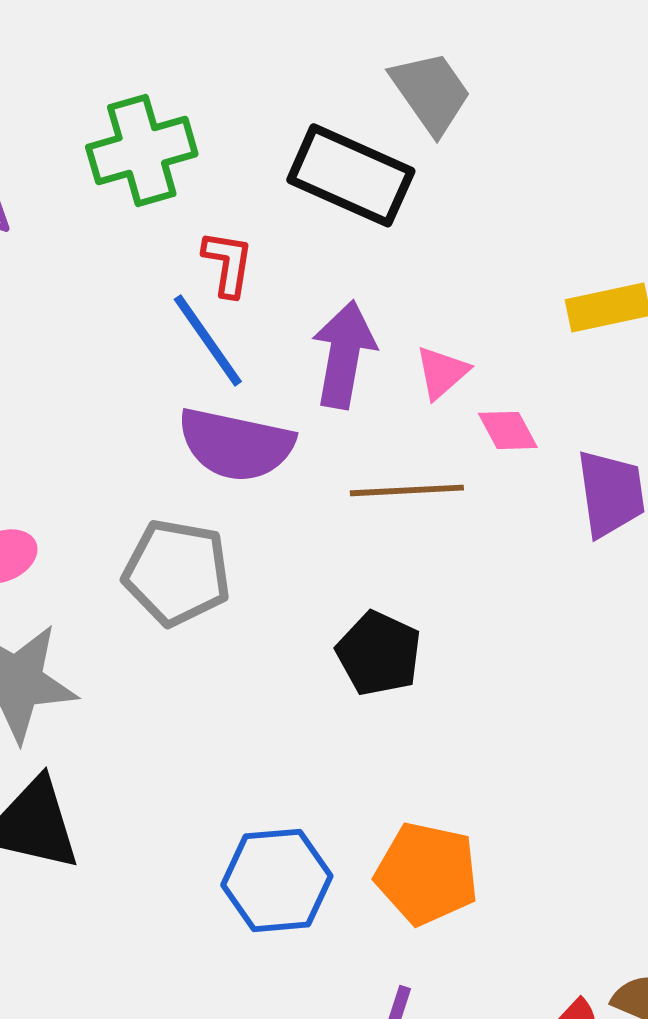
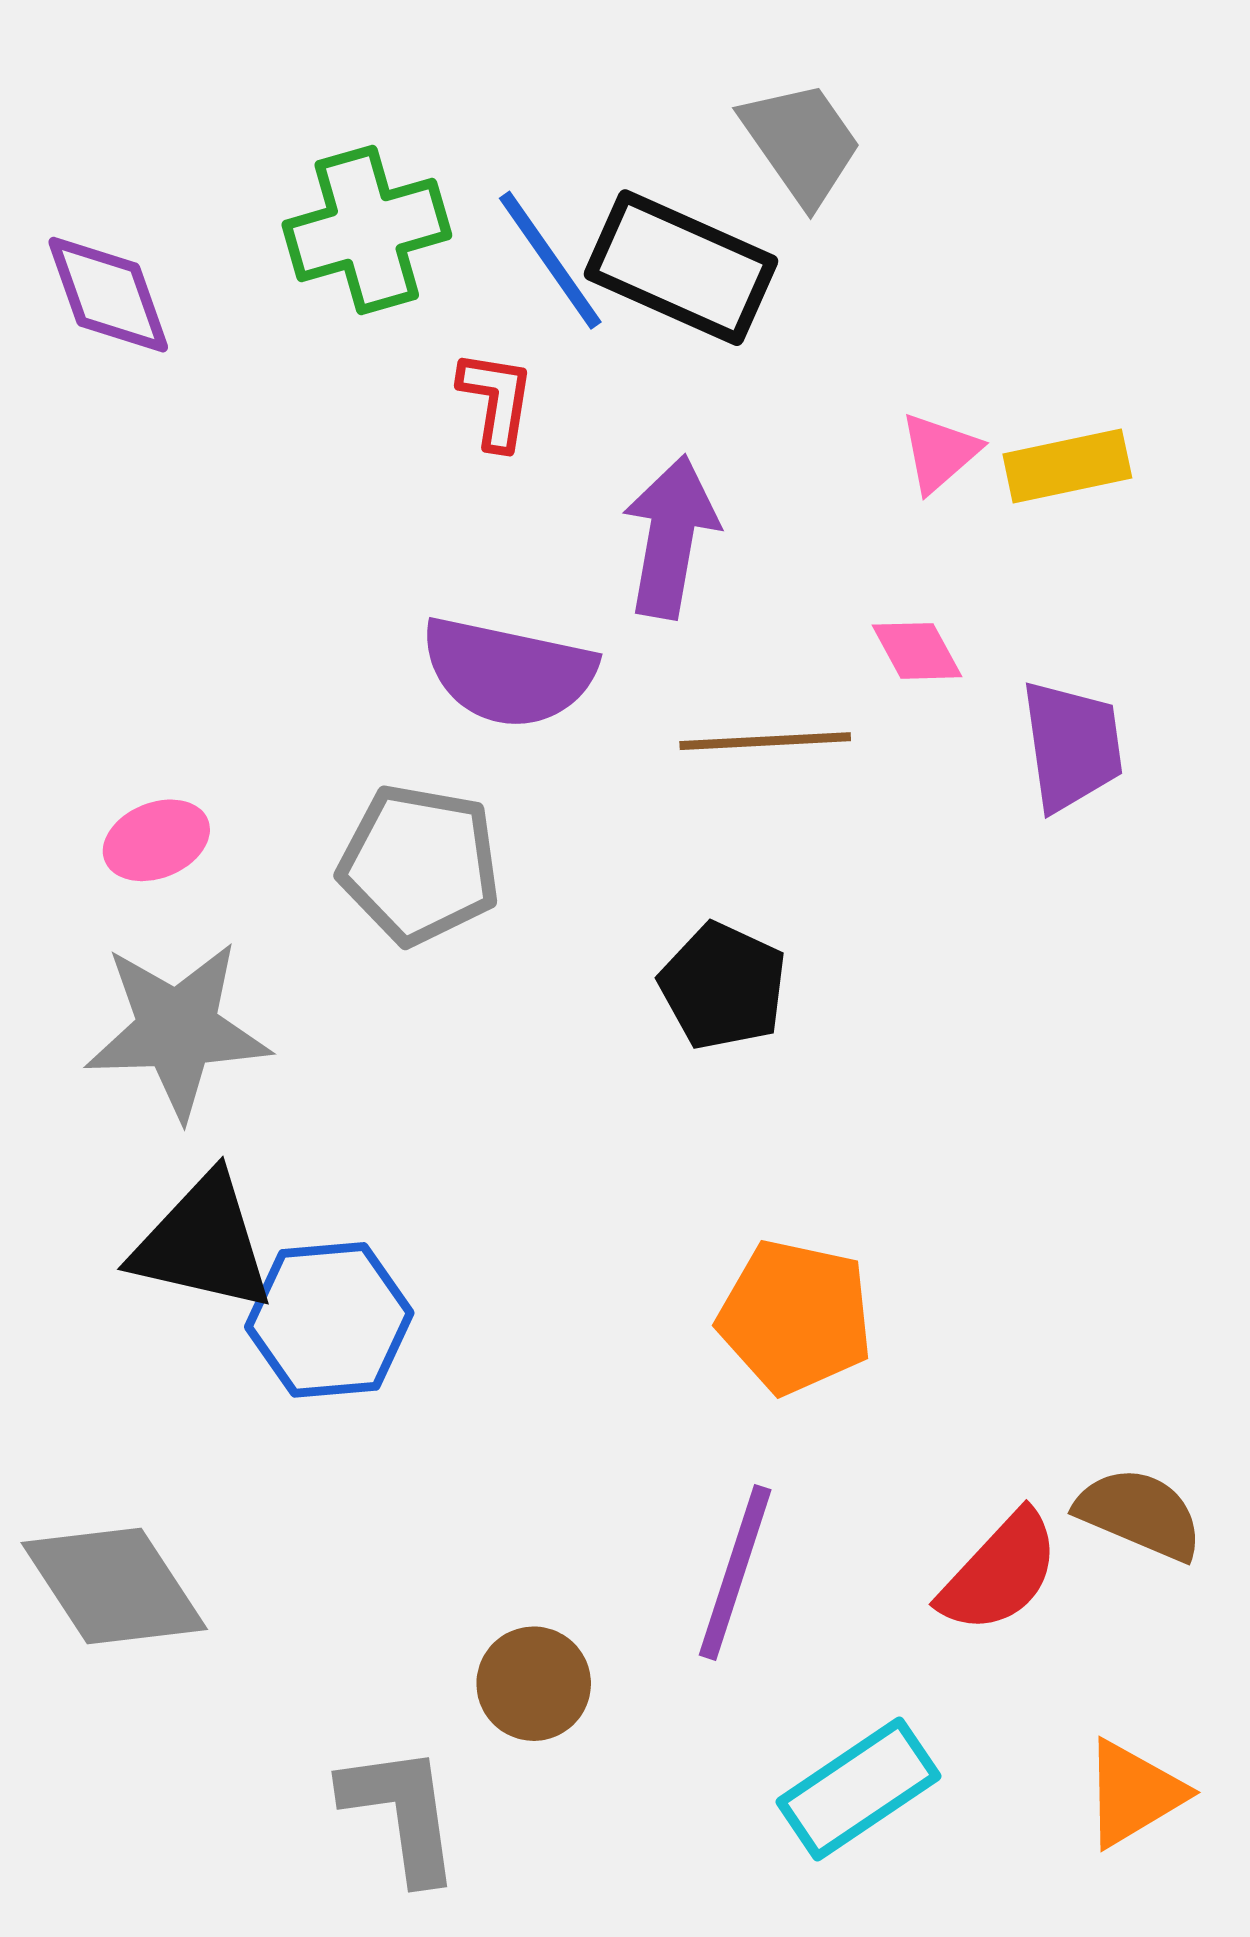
blue line: (208, 340) -> (550, 260), moved
pink triangle: (442, 372) -> (940, 452), moved
blue hexagon: (277, 880) -> (329, 1320), moved

